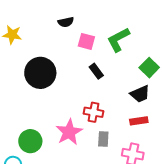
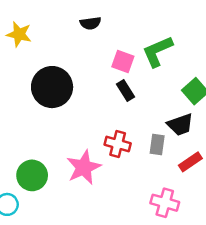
pink square: (86, 41) -> (123, 61), moved
red rectangle: (139, 121) -> (190, 162), moved, turned -30
gray rectangle: (103, 139) -> (157, 145), moved

